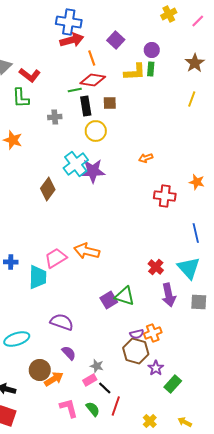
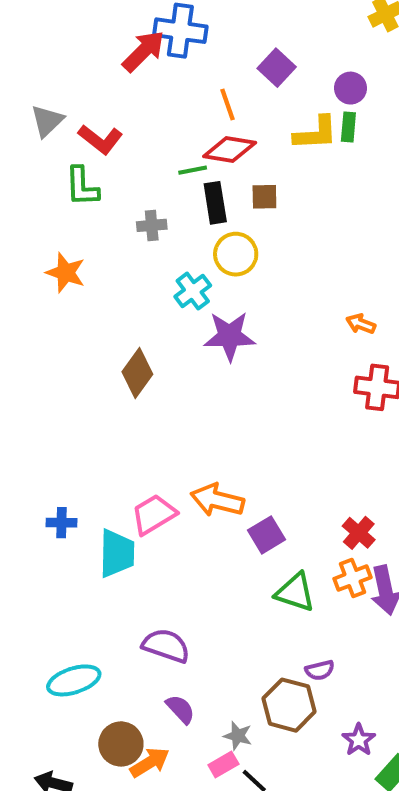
red arrow: (72, 40) -> (143, 51), moved, turned -30
orange arrow: (146, 158) -> (361, 324), moved, turned 40
cyan cross: (76, 164) -> (193, 291), moved, size x0.7
purple square: (109, 300) -> (266, 535), moved
orange cross: (153, 333) -> (353, 578), moved
brown hexagon: (136, 351) -> (289, 705), moved

